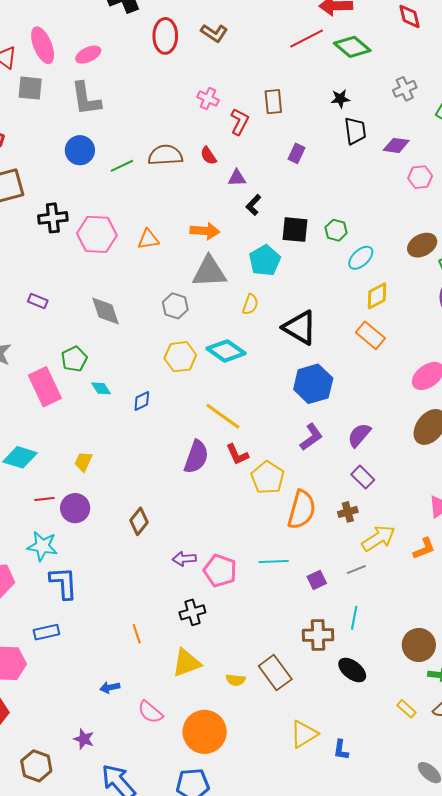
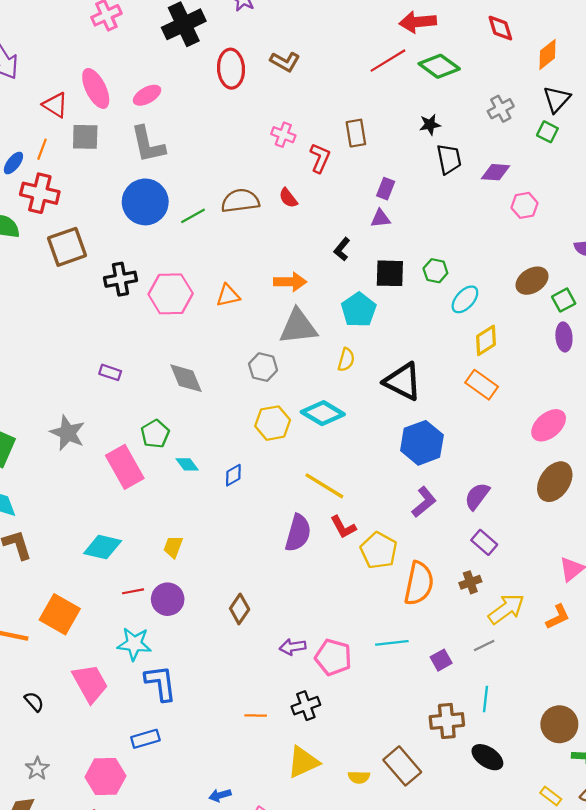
blue circle: (80, 150) -> (145, 202), size x1.4
purple triangle: (237, 178) -> (380, 218), moved
orange line: (137, 634) -> (256, 716), moved, turned -66

